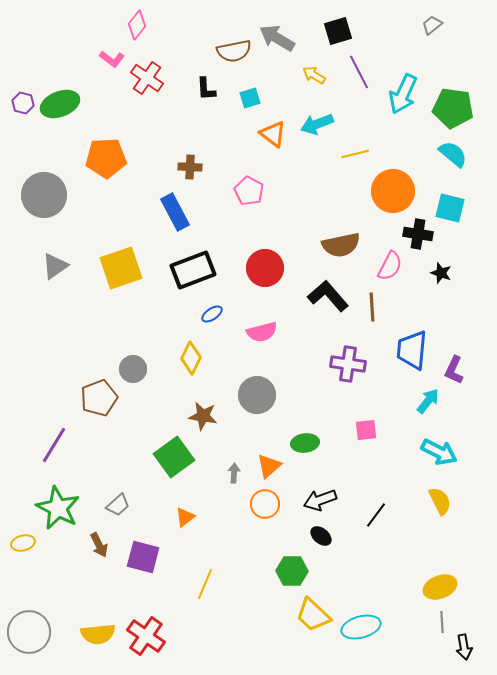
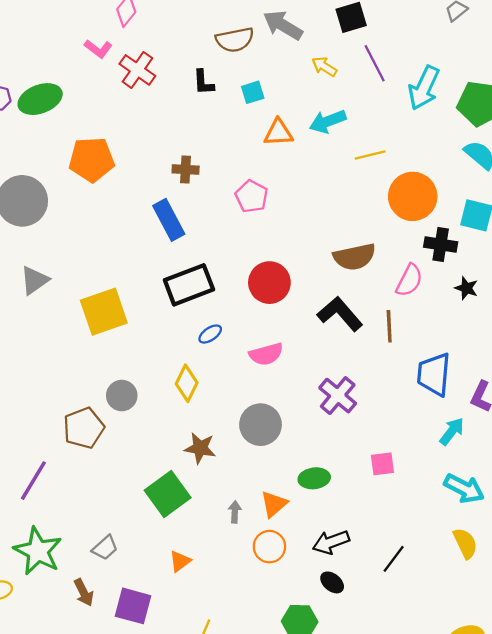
orange triangle: (273, 134) -> (278, 133), turned -40
yellow square: (121, 268) -> (104, 312), moved
purple cross: (348, 364) -> (338, 396), moved, turned 32

